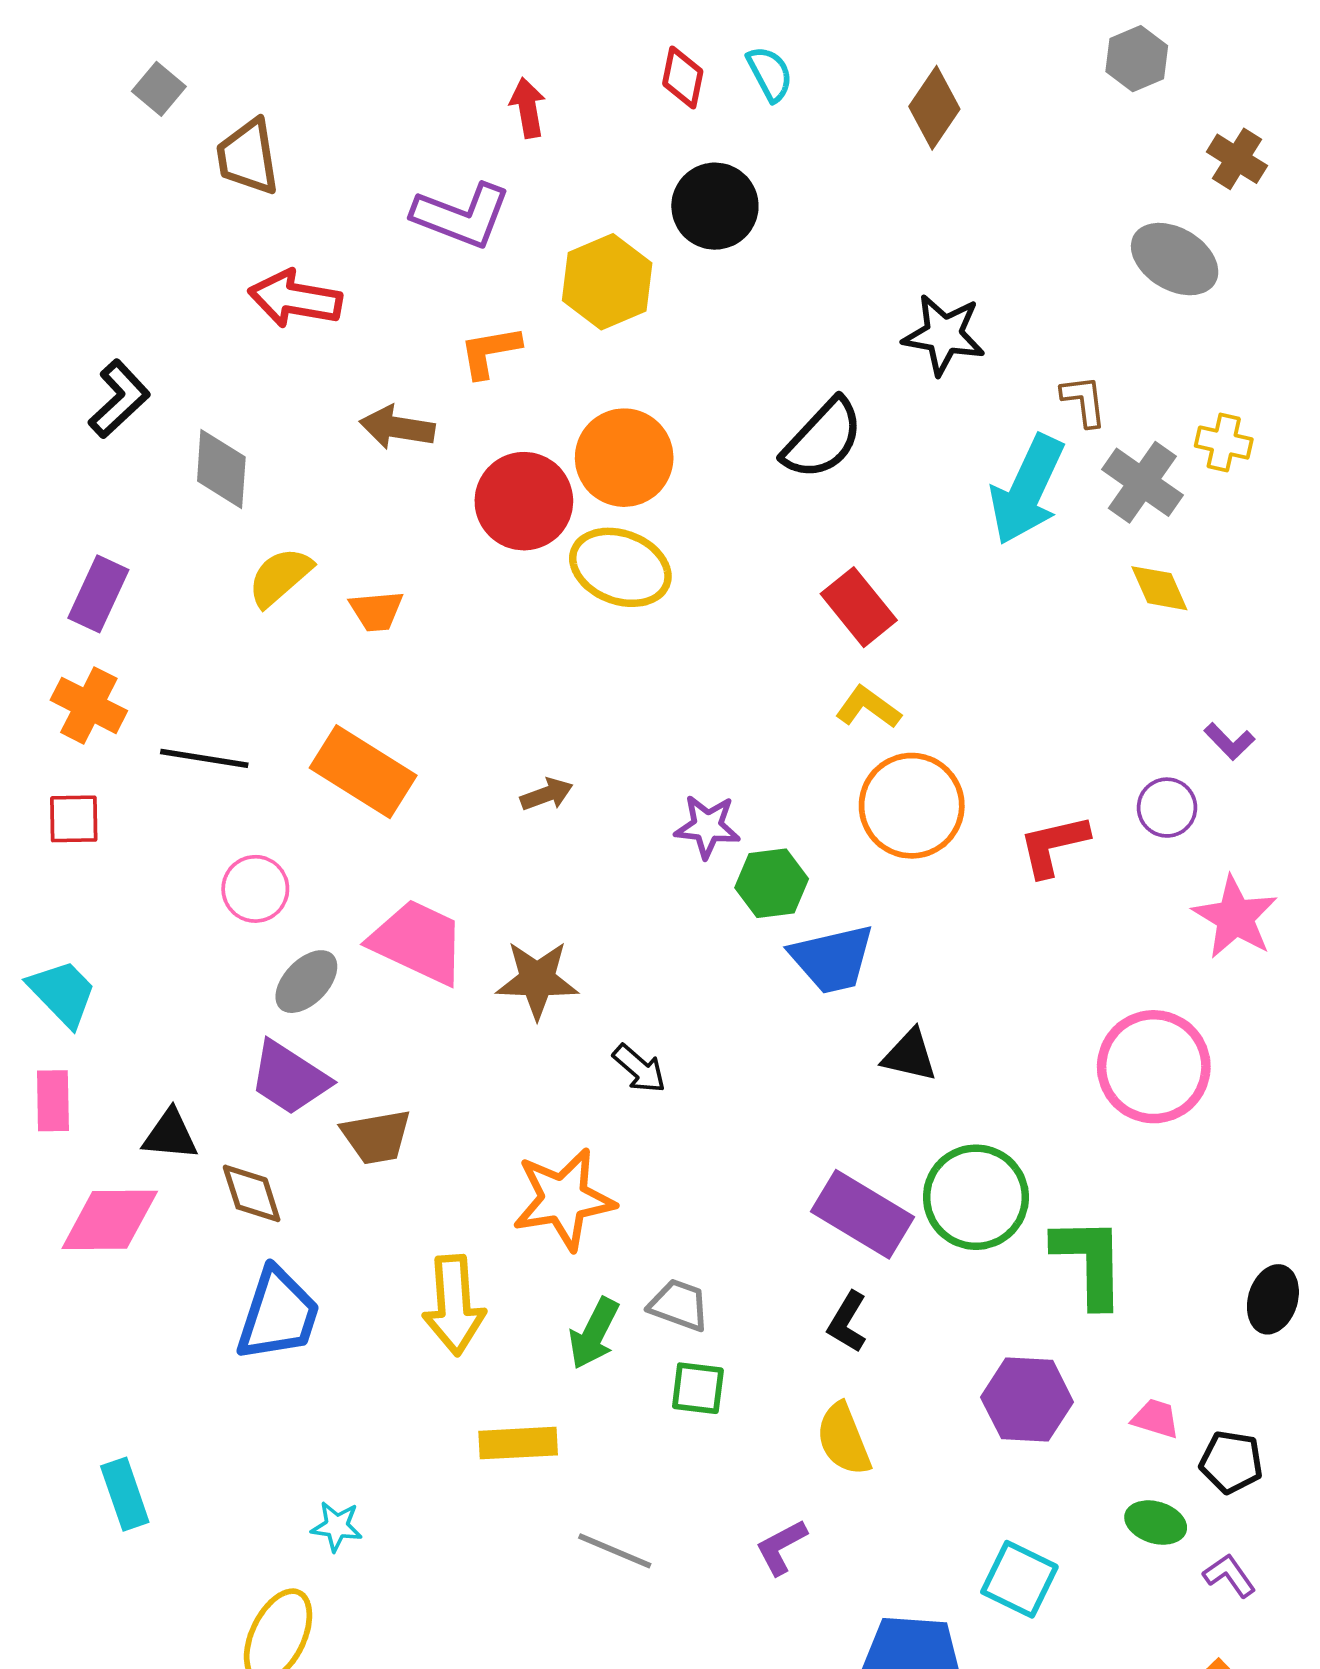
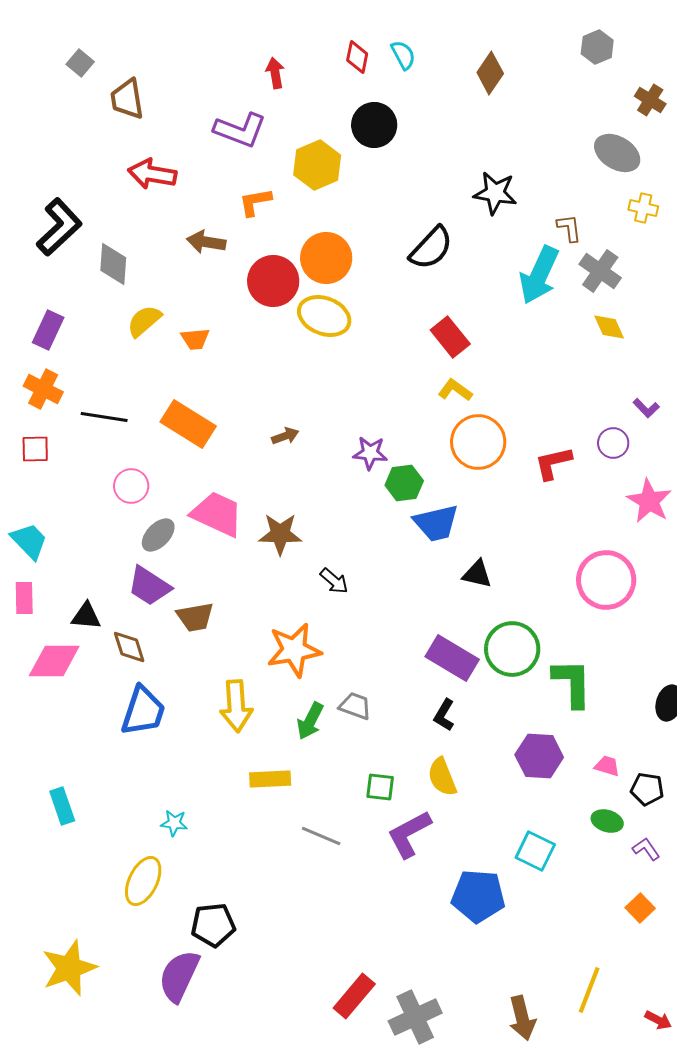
black L-shape: (119, 399) -> (59, 227), size x1.4
yellow cross: (1224, 443) -> (643, 208), moved
green square: (698, 1388) -> (380, 787), moved
purple L-shape: (781, 1547) -> (409, 834), size x1.6

